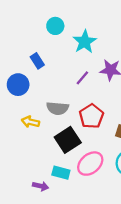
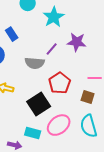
gray semicircle: (58, 108) -> (35, 63), moved

